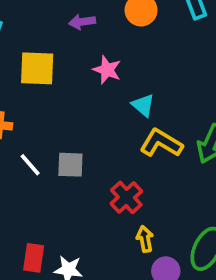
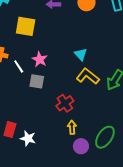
pink star: (107, 70) -> (40, 59), moved
white line: (30, 165) -> (19, 66), moved

